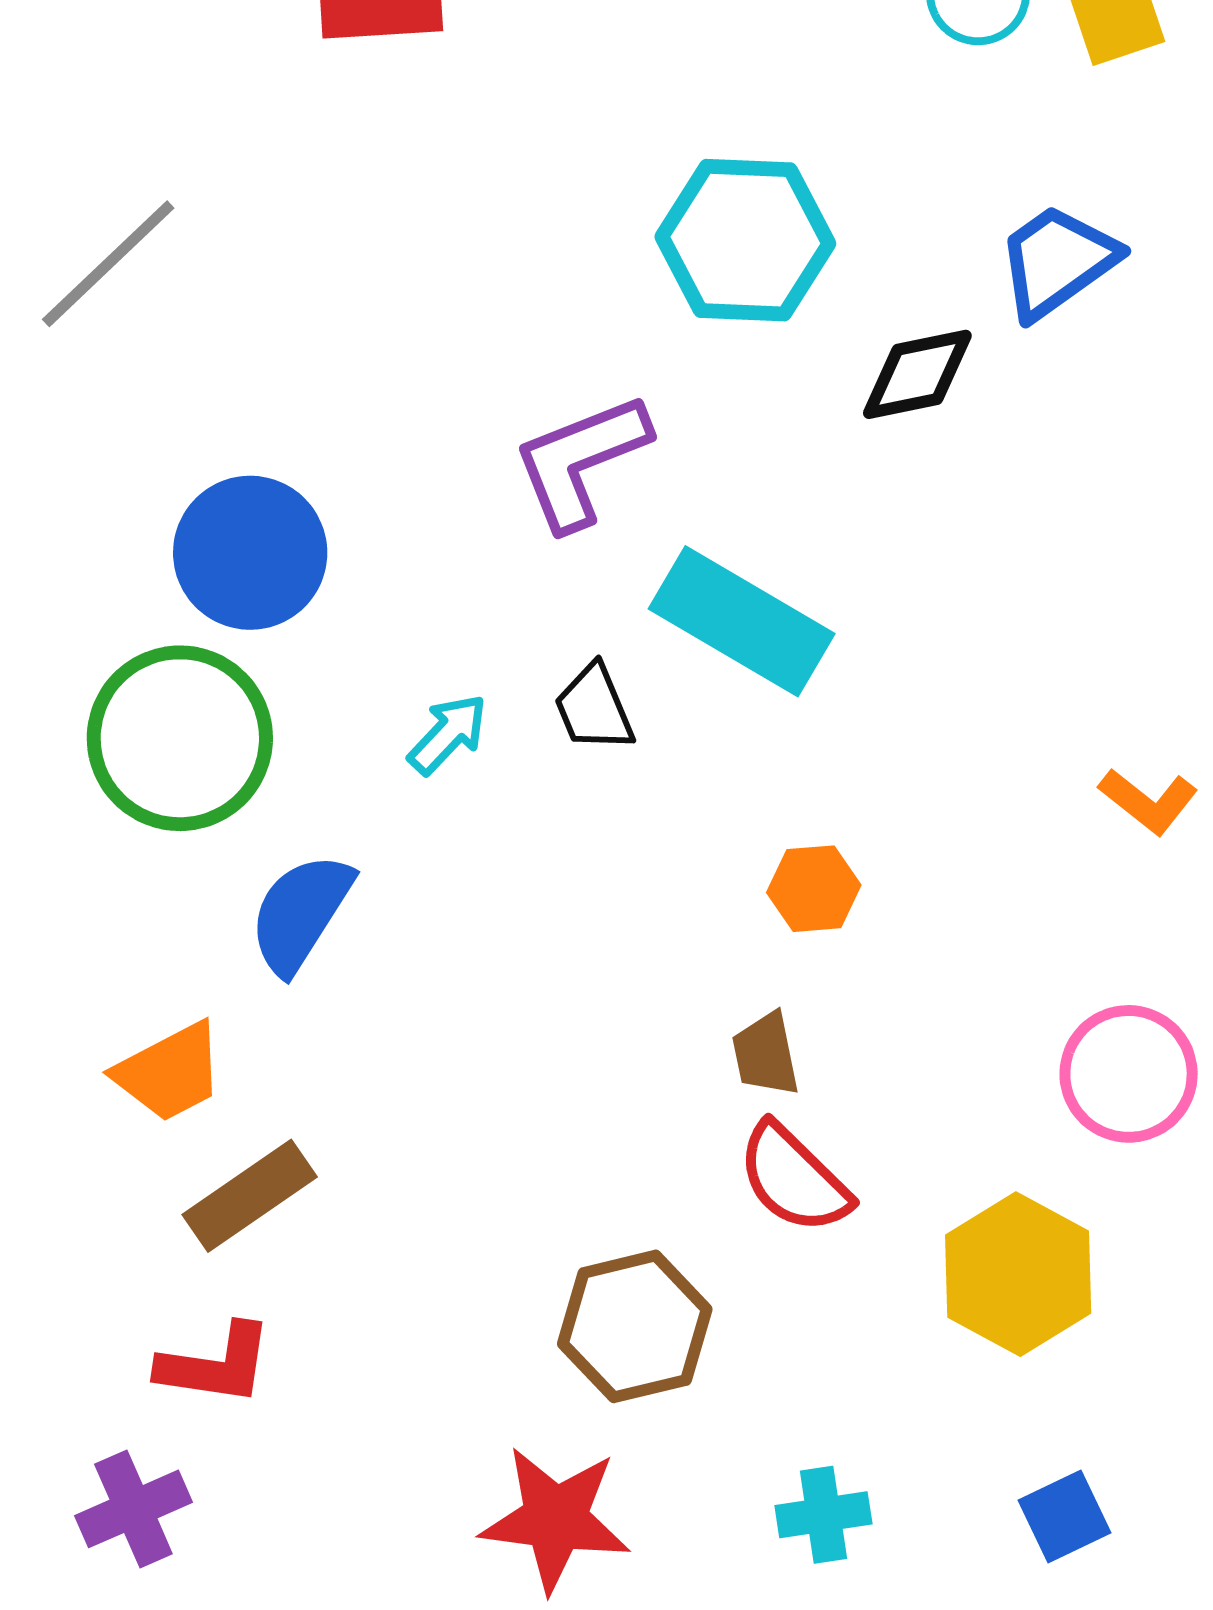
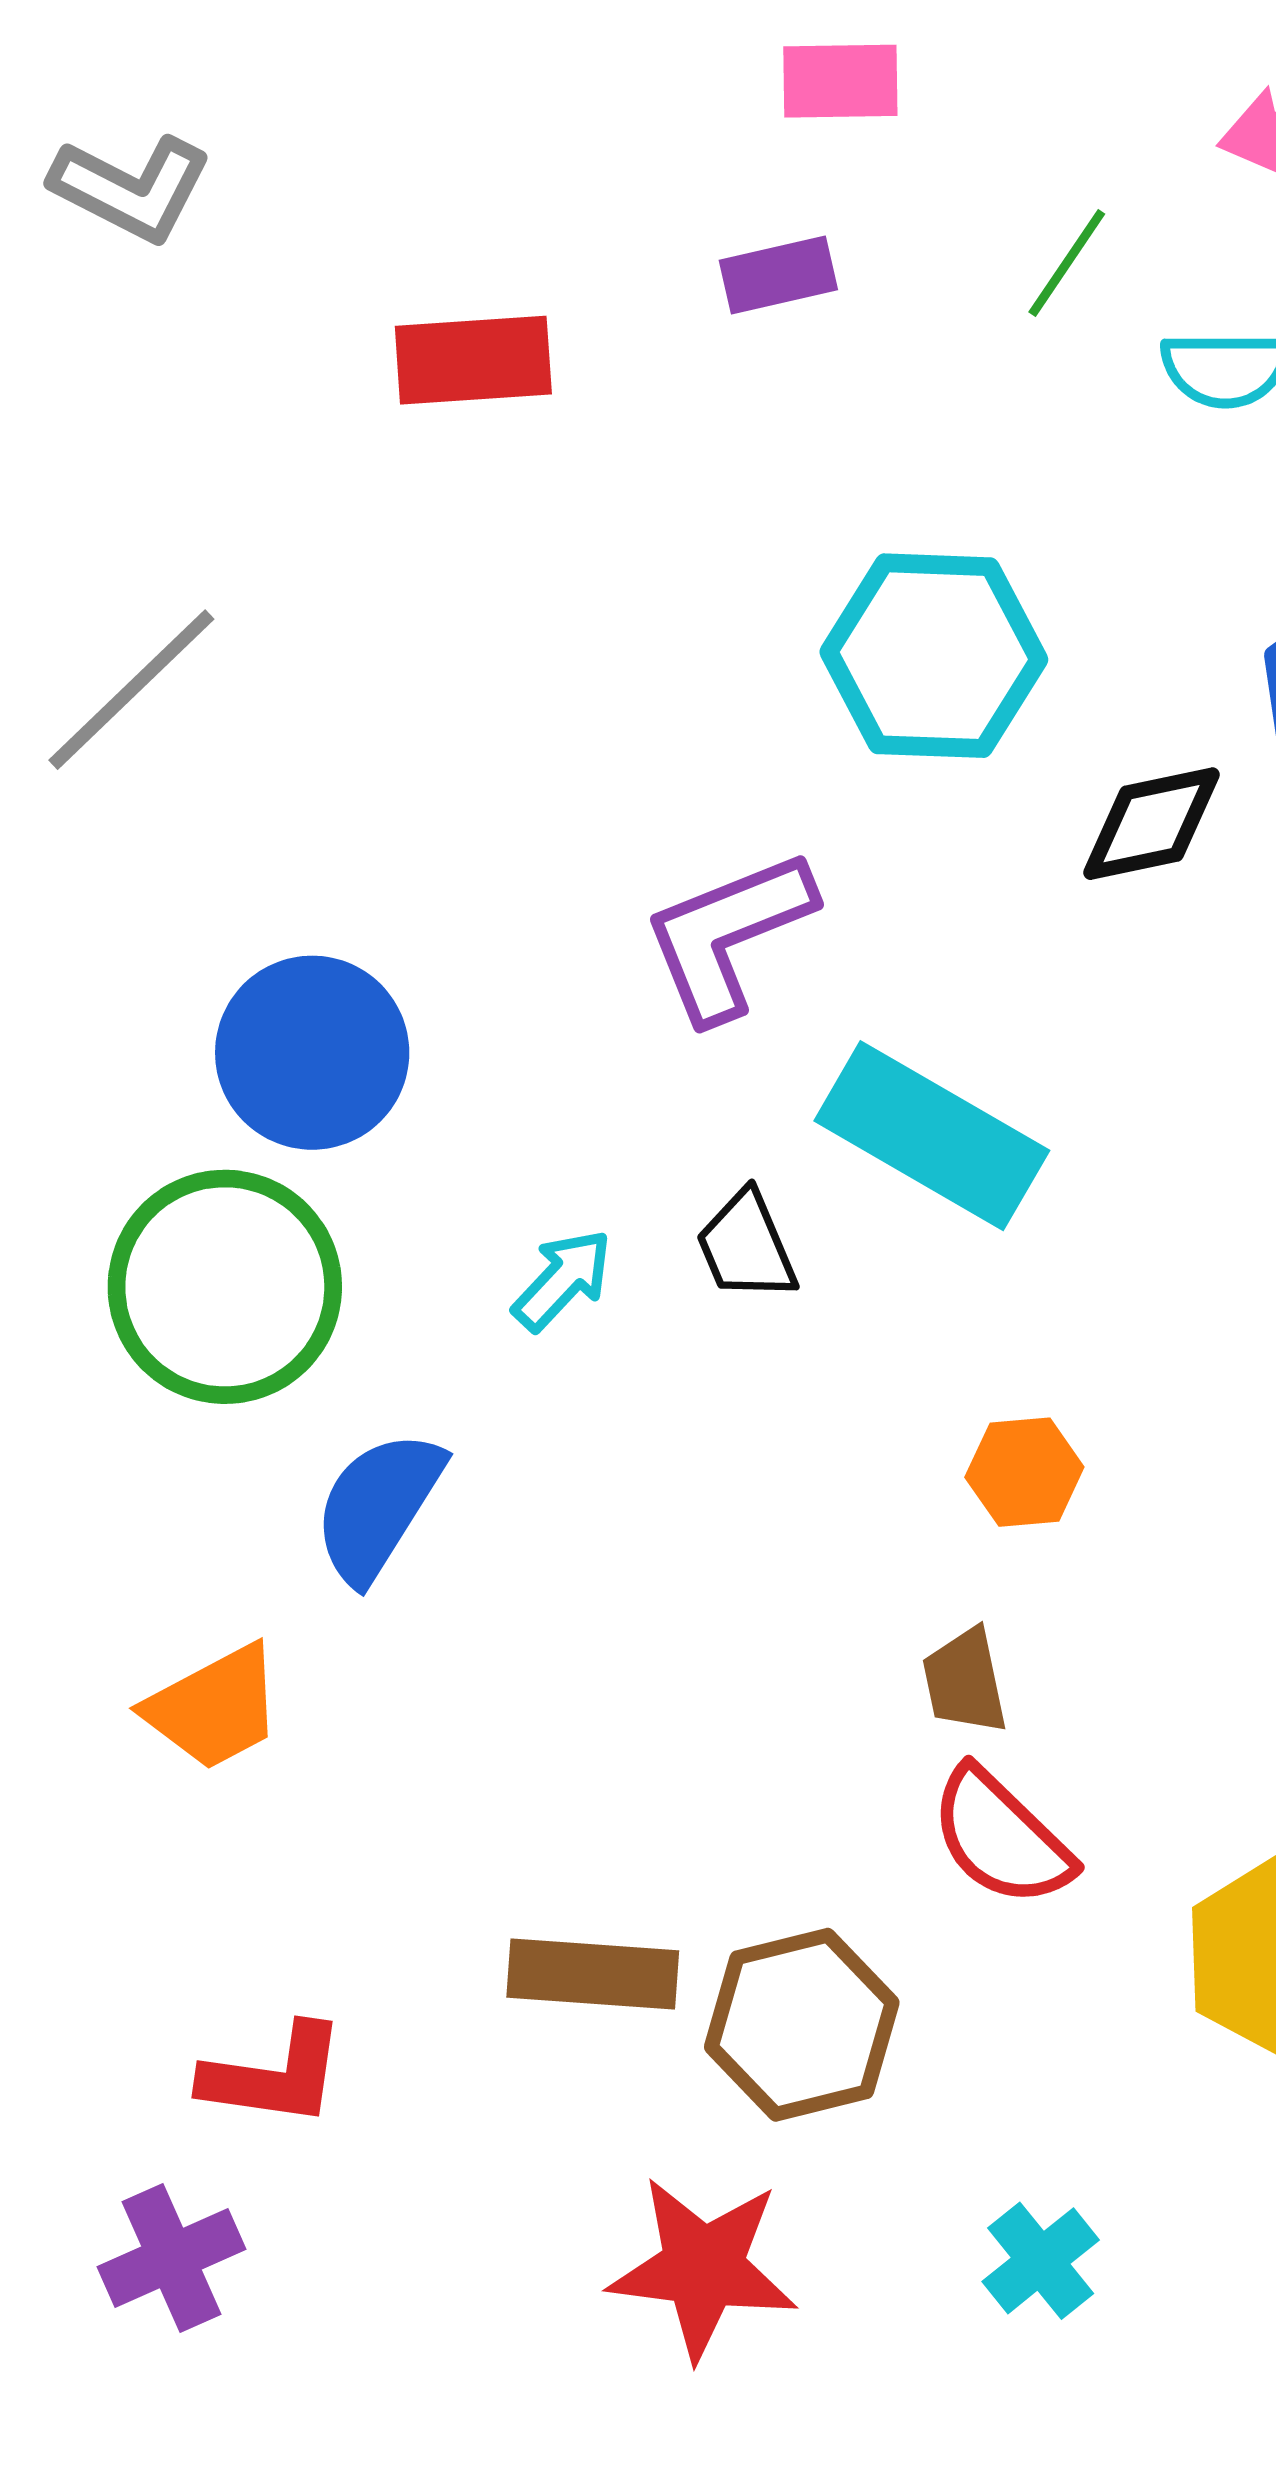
brown rectangle: (250, 1196) -> (593, 1974), moved, turned 39
cyan cross: (823, 1515) -> (1041, 2261), turned -30

